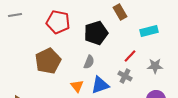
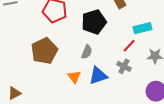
cyan rectangle: (149, 31) -> (143, 28), moved

